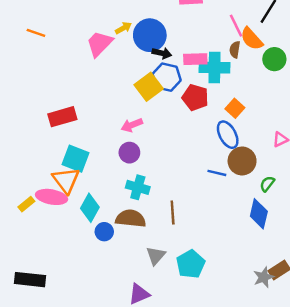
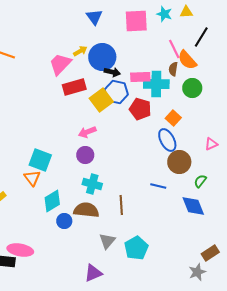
green circle: (274, 59) -> (192, 88), moved
red rectangle: (62, 117) -> (74, 87), moved
blue line: (217, 173) -> (158, 186), moved
orange triangle: (66, 180) -> (32, 178), size x0.7
pink ellipse: (52, 197) -> (20, 250), moved
cyan diamond: (90, 208) -> (52, 201), turned 30
blue diamond: (259, 214) -> (193, 206), turned -35
gray star: (264, 277) -> (197, 272), moved

